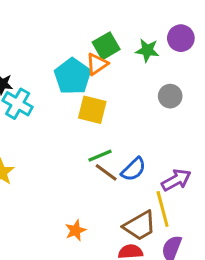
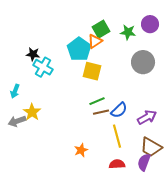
gray circle: (170, 96) -> (143, 62), size x1.5
brown line: (106, 172) -> (101, 112), turned -49
yellow line: (163, 209) -> (117, 136), moved
brown trapezoid: (140, 226) -> (151, 147), moved, turned 60

